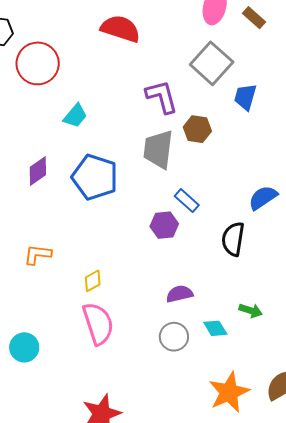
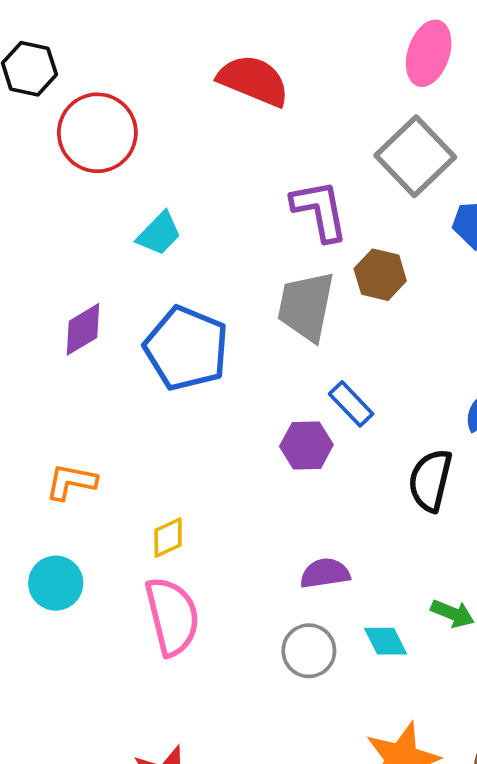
cyan circle: (24, 347) -> (56, 583), moved

